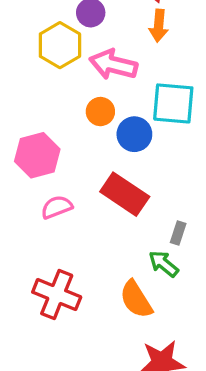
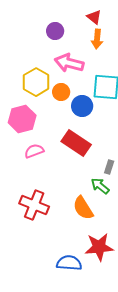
yellow hexagon: (60, 45) -> (36, 82), moved

